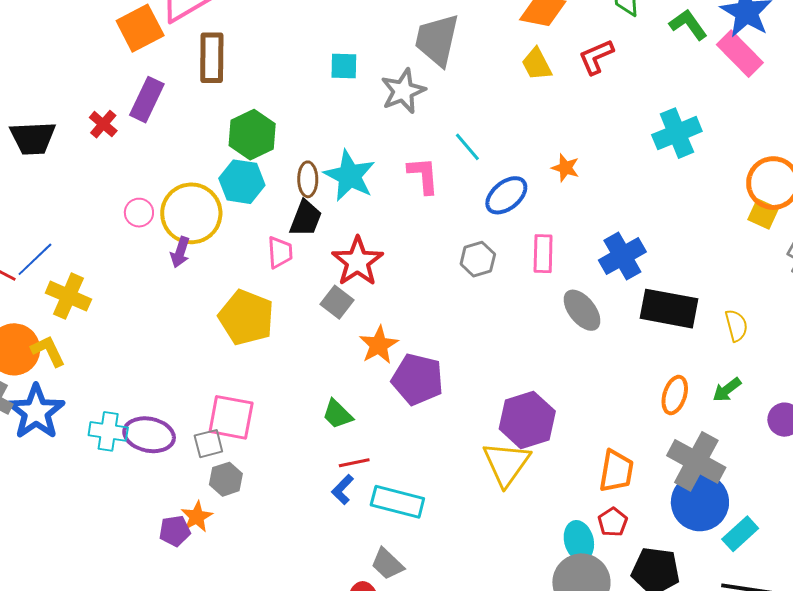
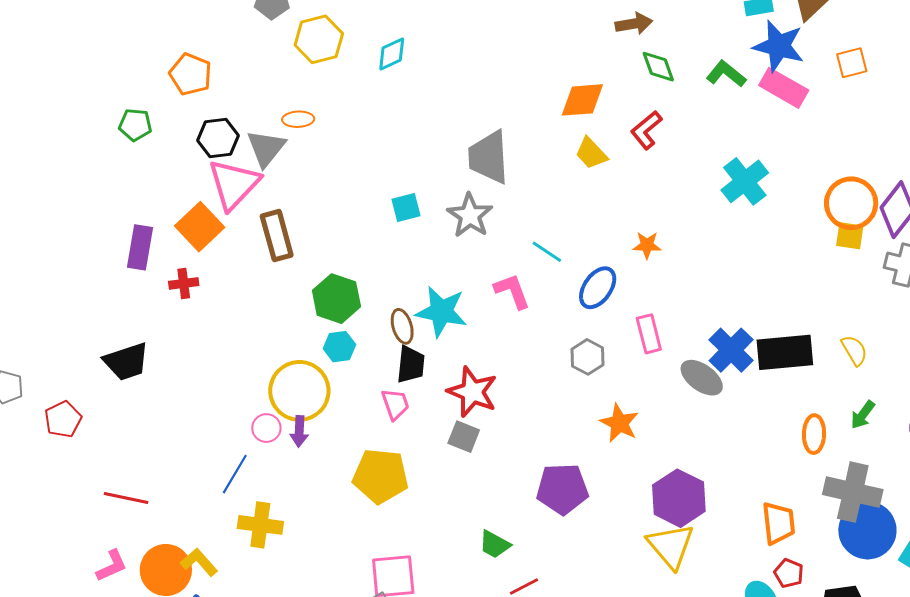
purple rectangle: (147, 100) -> (140, 247), moved
red cross: (103, 124) -> (184, 283), moved, turned -32
cyan hexagon: (242, 182) -> (339, 347), size x0.7
pink circle: (139, 213) -> (266, 428), moved
blue cross: (622, 256) -> (731, 350), moved
blue line: (35, 259) -> (235, 474), moved
yellow cross: (68, 296) -> (260, 525), moved
orange star: (379, 345) -> (619, 423), moved

